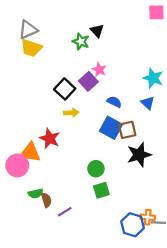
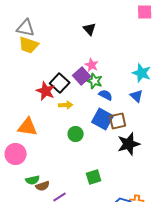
gray triangle: (28, 30) -> (26, 28), turned 36
green star: (81, 41) -> (95, 81), moved
red star: (50, 139) -> (46, 91), moved
orange triangle: (30, 153) -> (28, 127), moved
green circle: (96, 169) -> (76, 134), moved
brown semicircle: (46, 200) -> (43, 186), turned 88

